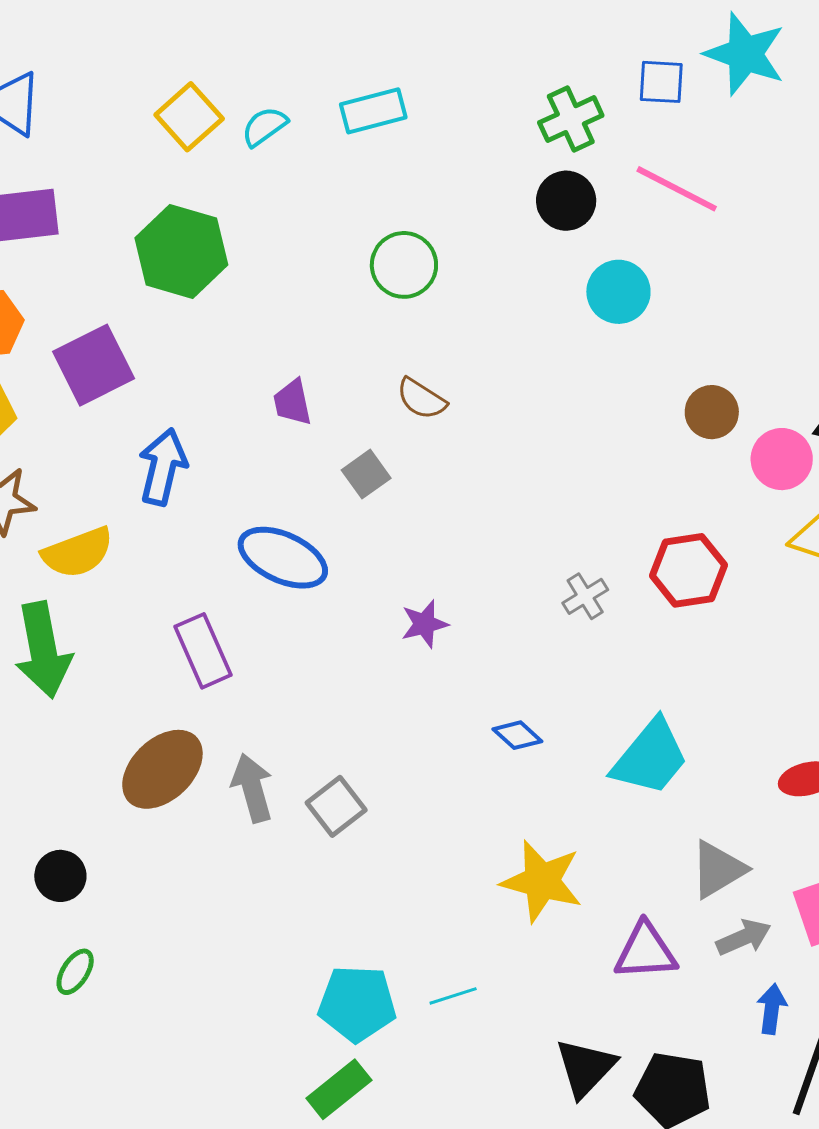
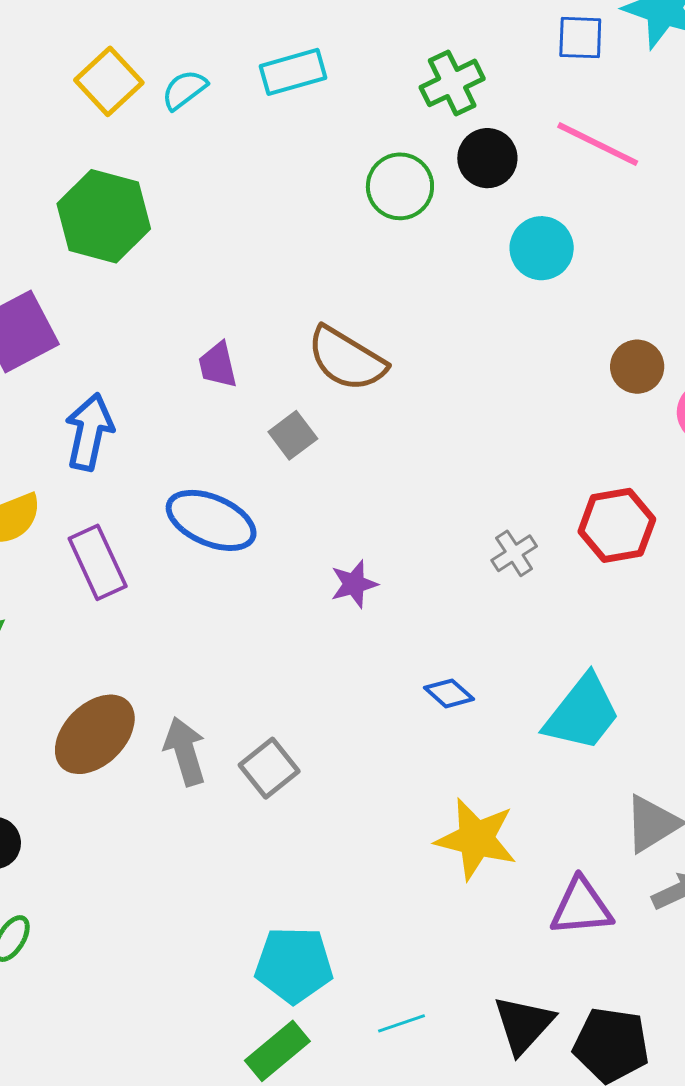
green cross: (571, 119) -> (452, 83), moved
green circle: (404, 265) -> (400, 186), moved
brown semicircle: (421, 399) -> (347, 359), size x1.6
purple rectangle: (203, 651) -> (98, 562), moved
cyan line: (453, 996) -> (401, 1023), moved

